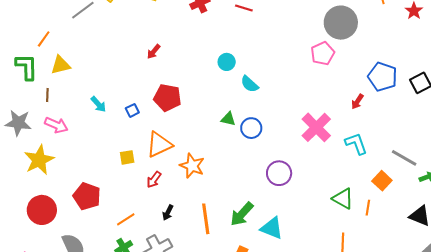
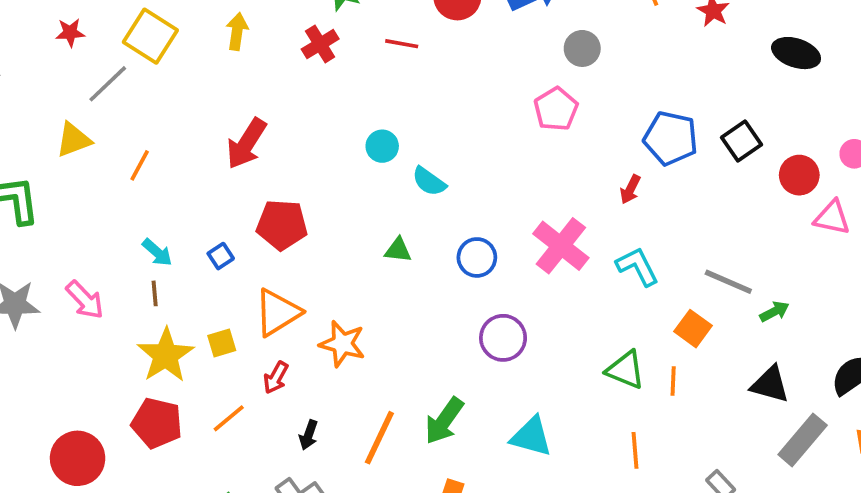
gray circle: (341, 23) -> (582, 48), size x0.6
orange line: (44, 39) -> (140, 165), moved
red arrow: (154, 52) -> (246, 144), size x1.8
yellow triangle: (61, 65) -> (74, 140), moved
brown line: (47, 95) -> (155, 293), moved
pink arrow: (56, 125) -> (85, 300), turned 30
blue circle: (251, 128) -> (477, 257), moved
yellow star: (39, 160) -> (166, 355), moved
orange line: (126, 219) -> (229, 418), moved
orange line: (206, 219) -> (379, 438), turned 40
cyan triangle: (272, 228) -> (531, 437), moved

